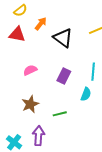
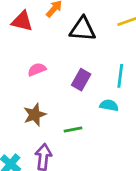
black triangle: (63, 38) -> (83, 29), turned -35
cyan semicircle: (86, 94) -> (109, 105), turned -104

